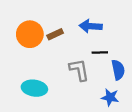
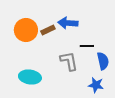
blue arrow: (91, 26) -> (68, 23), moved

